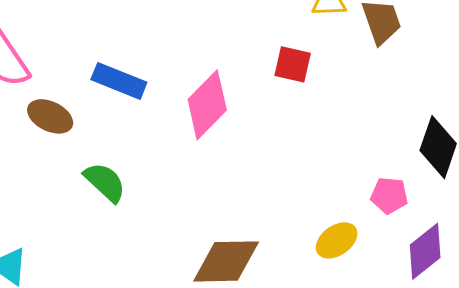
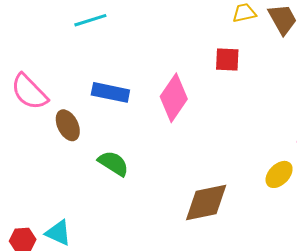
brown ellipse: (50, 116) -> (68, 125), turned 48

